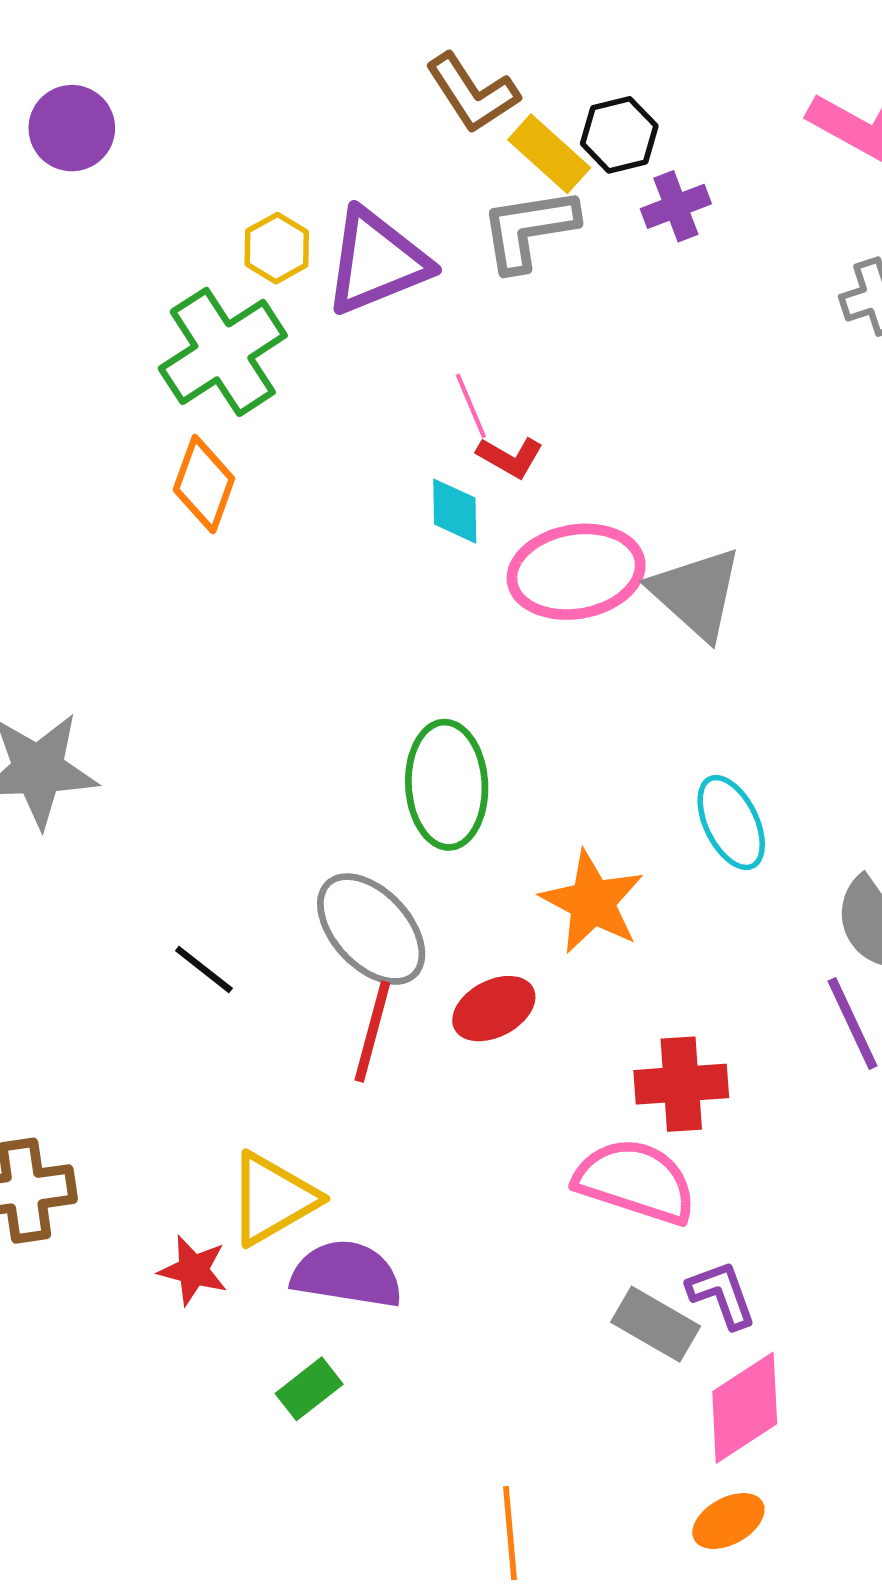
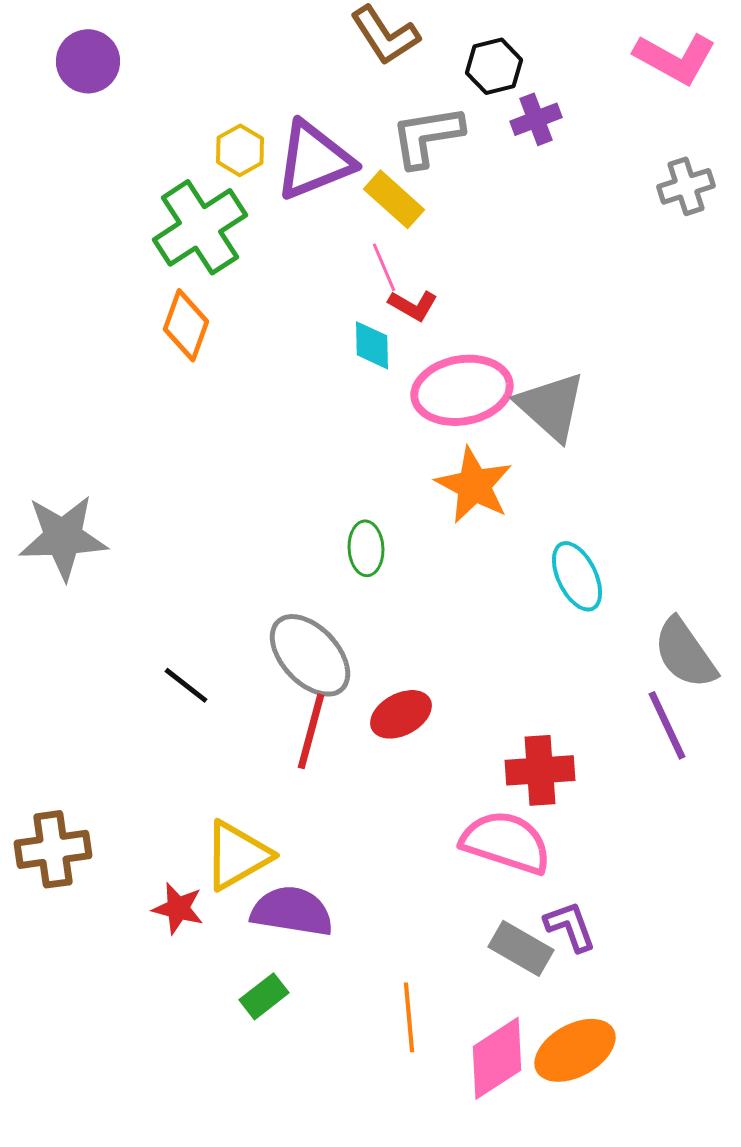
yellow rectangle: (549, 154) -> (394, 199), moved
green ellipse: (447, 785) -> (366, 548), size x0.6
orange star: (592, 902) -> (474, 485), moved
pink diamond: (745, 1408) -> (497, 1058), moved
orange ellipse: (728, 1521) -> (575, 1050), moved, size x1.5
orange line: (510, 1533) -> (409, 1017), moved

